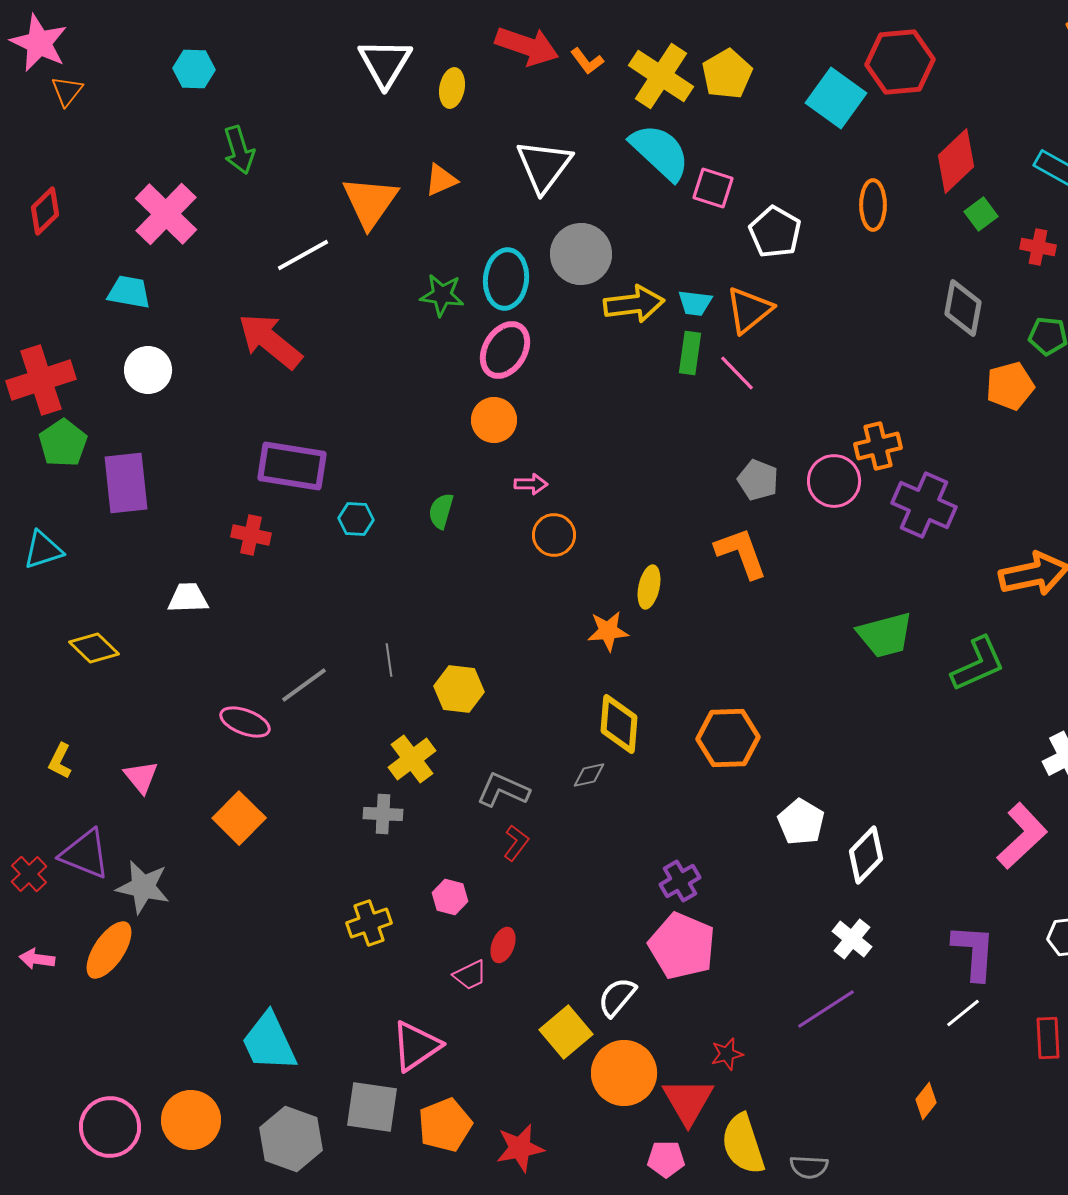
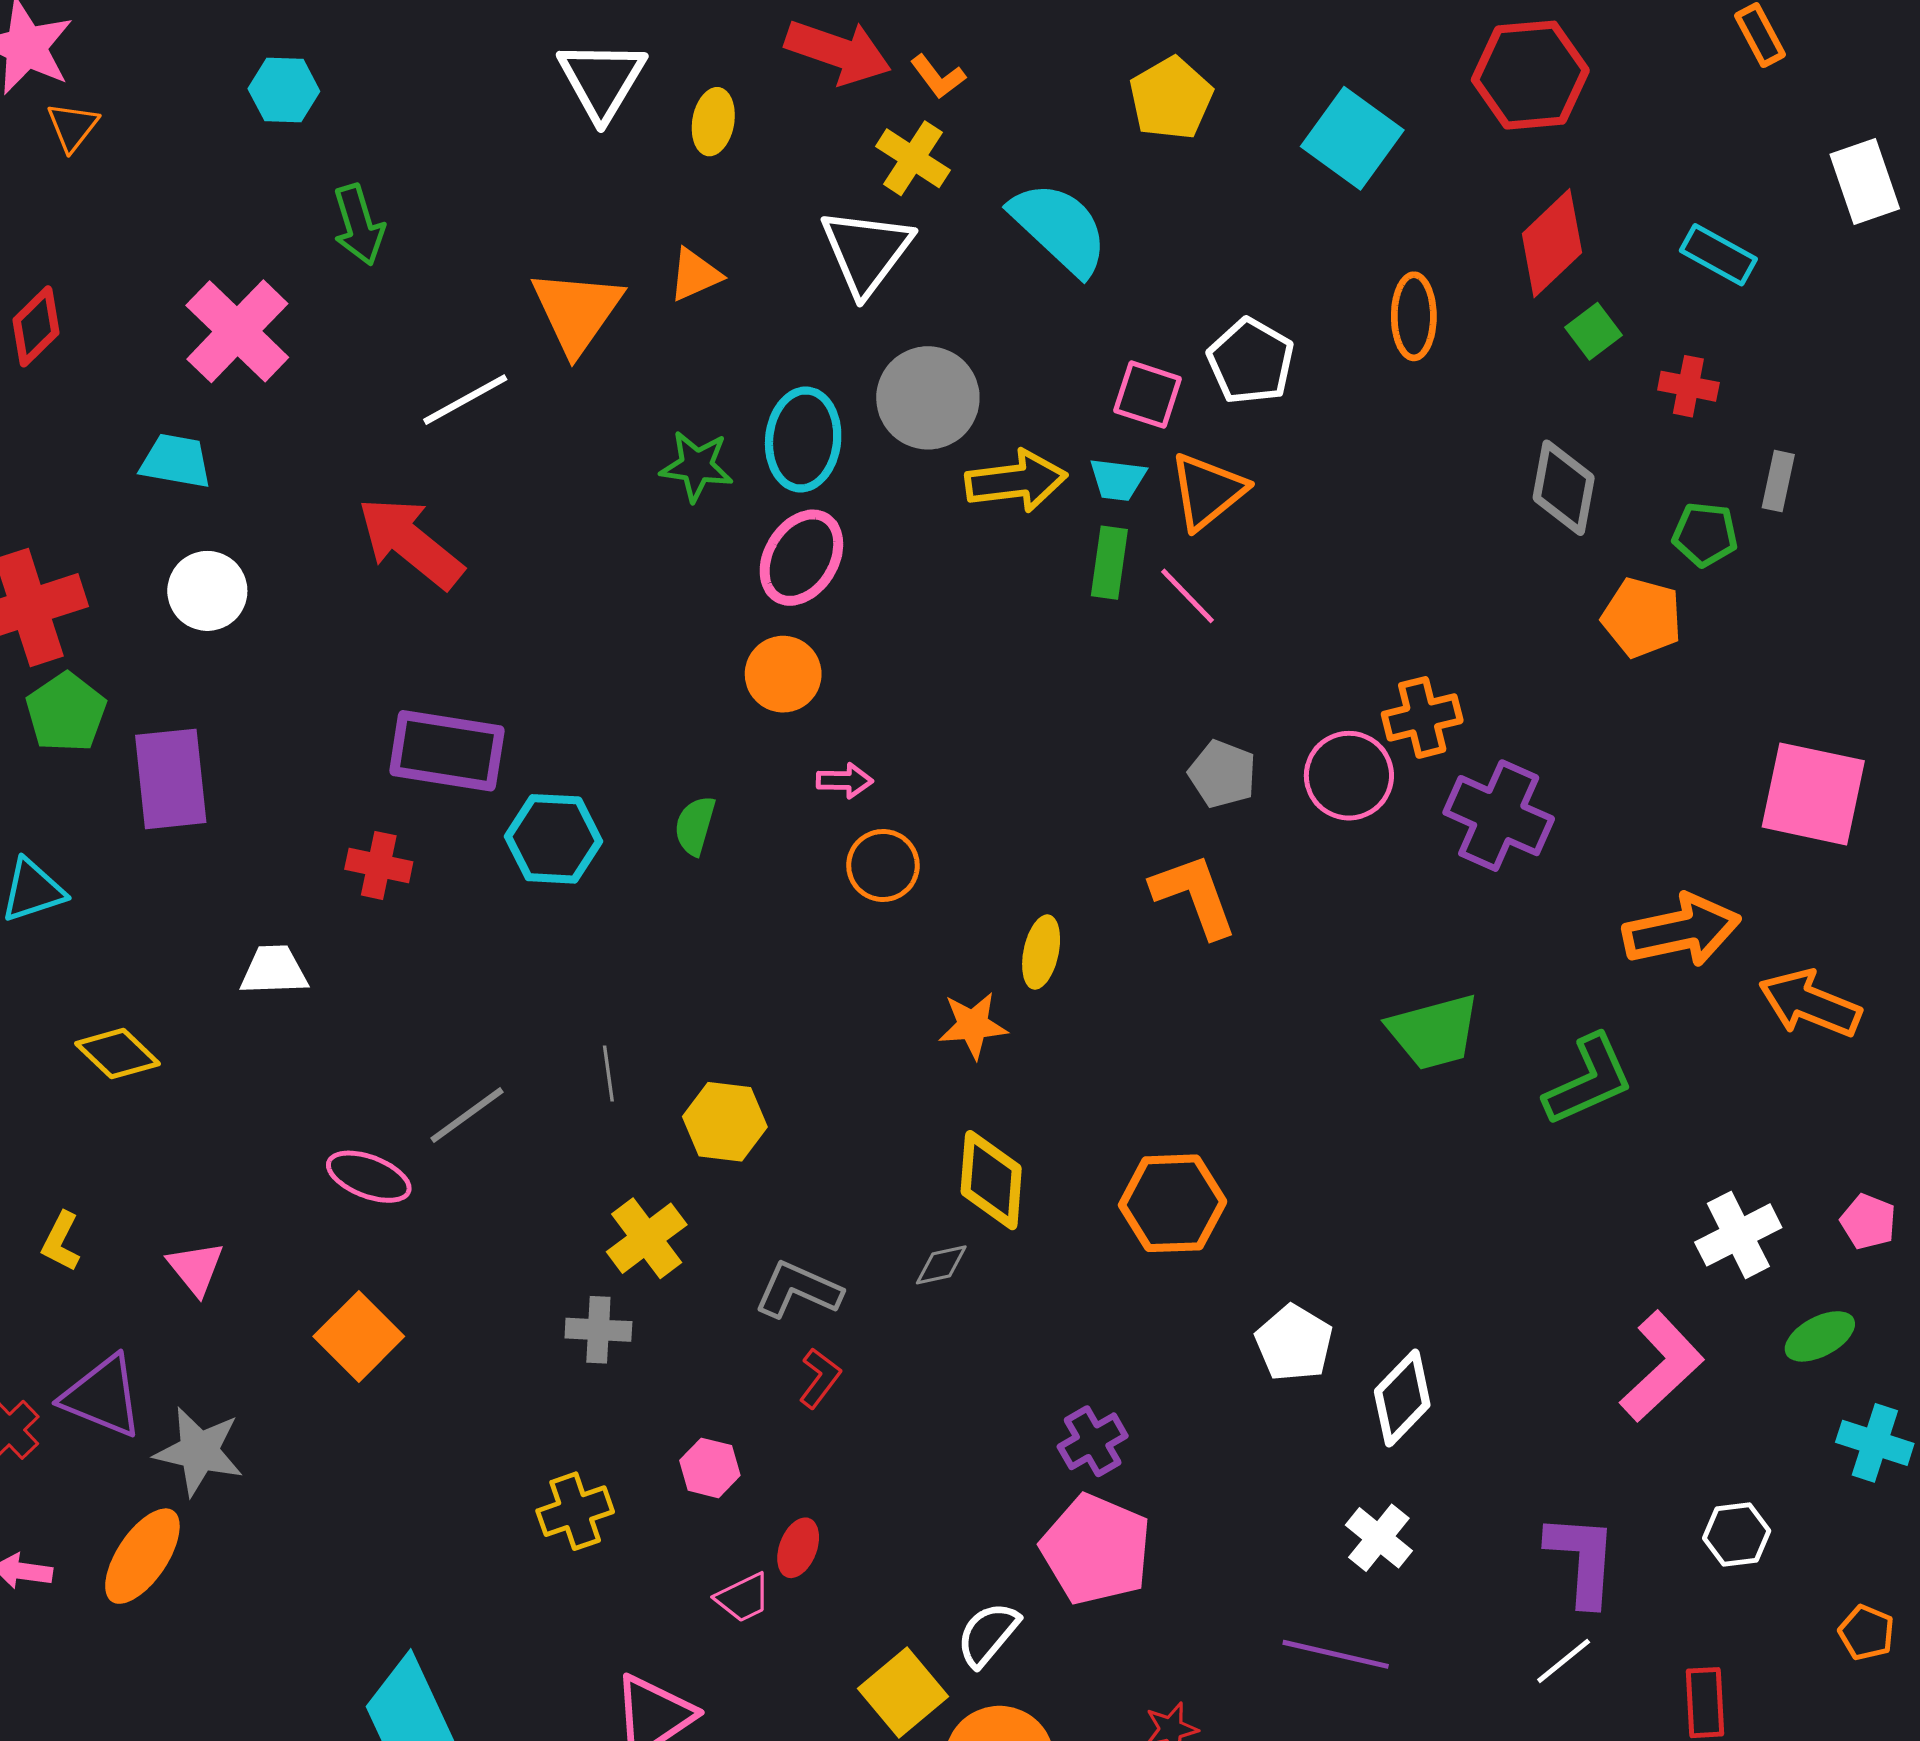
red hexagon: (900, 62) -> (1530, 75), moved
yellow cross: (661, 76) -> (913, 158), moved, size x0.7
pink square: (713, 188) -> (1148, 395), moved
orange pentagon: (1010, 386) -> (1642, 618), turned 30
cyan hexagon: (356, 519) -> (553, 839), size x1.6
purple line: (826, 1009) -> (1336, 1654), turned 46

